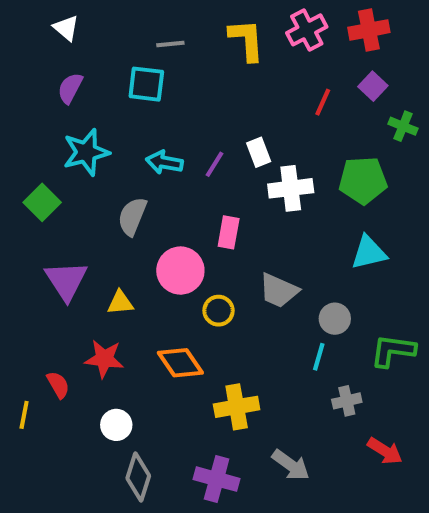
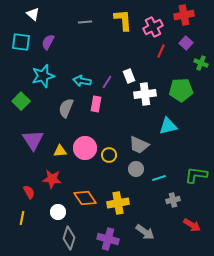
pink cross: (307, 30) -> (153, 27), moved
cyan square: (146, 84) -> (21, 42), moved
purple semicircle: (70, 88) -> (48, 42), moved
pink rectangle: (229, 232) -> (96, 104), moved
cyan triangle: (369, 252) -> (168, 126), moved
pink circle: (180, 271) -> (85, 148), moved
gray circle: (335, 319) -> (136, 169), moved
cyan line: (319, 357) -> (159, 178), turned 56
orange diamond: (180, 363) -> (85, 198), moved
yellow line: (24, 415) -> (22, 218), moved

